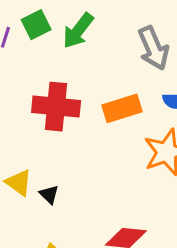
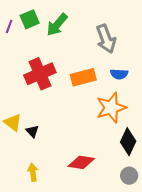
red cross: (56, 107) -> (40, 74), turned -32

